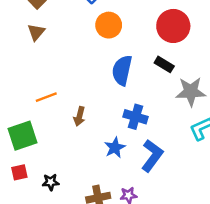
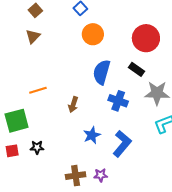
brown arrow: (79, 116) -> (73, 105), moved
blue cross: (136, 117) -> (118, 101), moved
black star: (51, 182) -> (37, 147), moved

